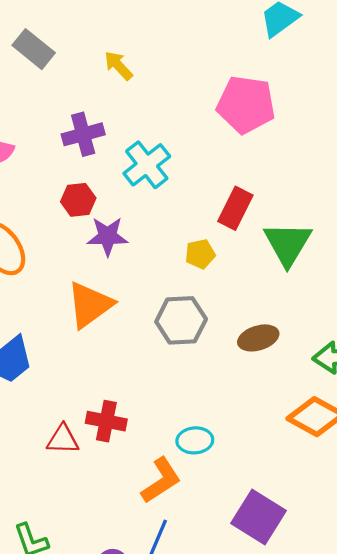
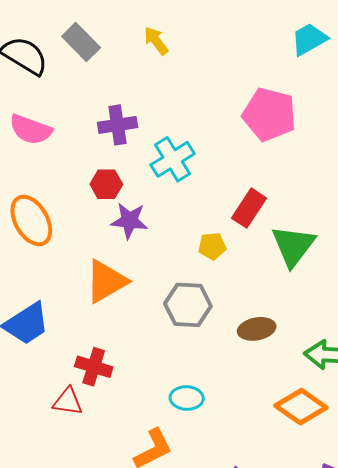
yellow arrow: (118, 66) -> (156, 41), moved
red cross: (106, 421) -> (94, 367), moved
cyan ellipse: (195, 440) -> (187, 398), moved

